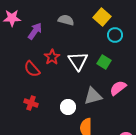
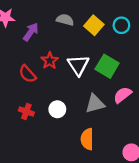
yellow square: (102, 17) -> (94, 25), moved
cyan circle: (115, 35) -> (121, 25), moved
green square: (104, 62) -> (107, 66), size x1.5
white circle: (68, 107) -> (57, 109), moved

